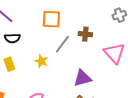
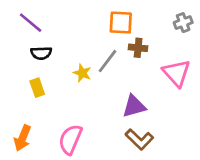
orange square: (51, 19) -> (121, 23), moved
yellow star: (41, 61) -> (82, 73), moved

